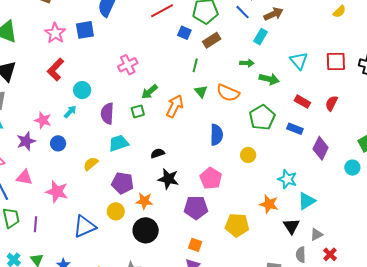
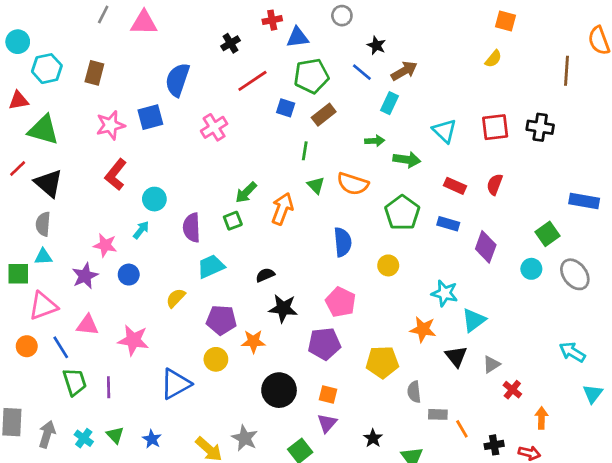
pink star: (55, 33) -> (110, 125), turned 30
pink cross: (128, 65) -> (214, 127), moved
black circle: (146, 230) -> (279, 390), moved
gray semicircle: (301, 255) -> (414, 392), moved

